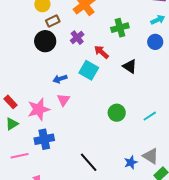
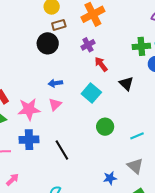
green cross: (120, 28) -> (141, 46), moved
purple cross: (77, 38) -> (88, 45), moved
cyan square: (89, 70) -> (91, 93), moved
gray triangle: (151, 156) -> (135, 166), moved
black line: (89, 162) -> (62, 150), moved

